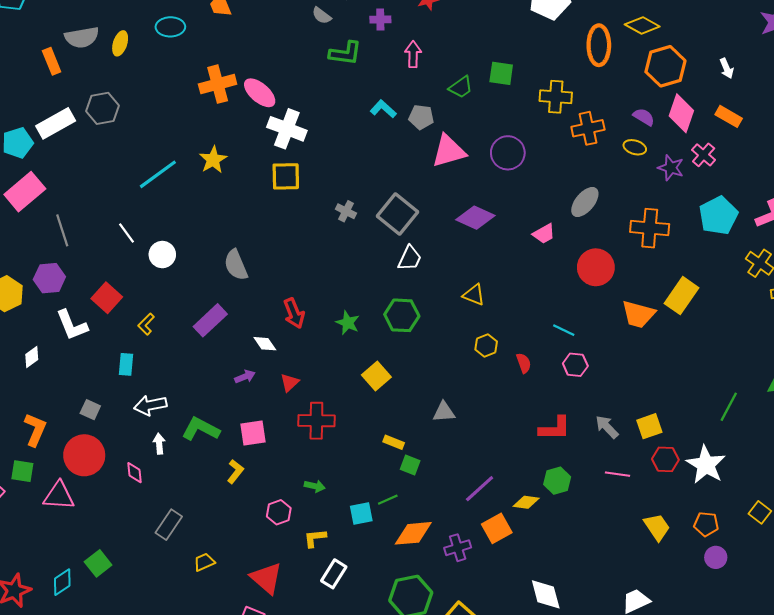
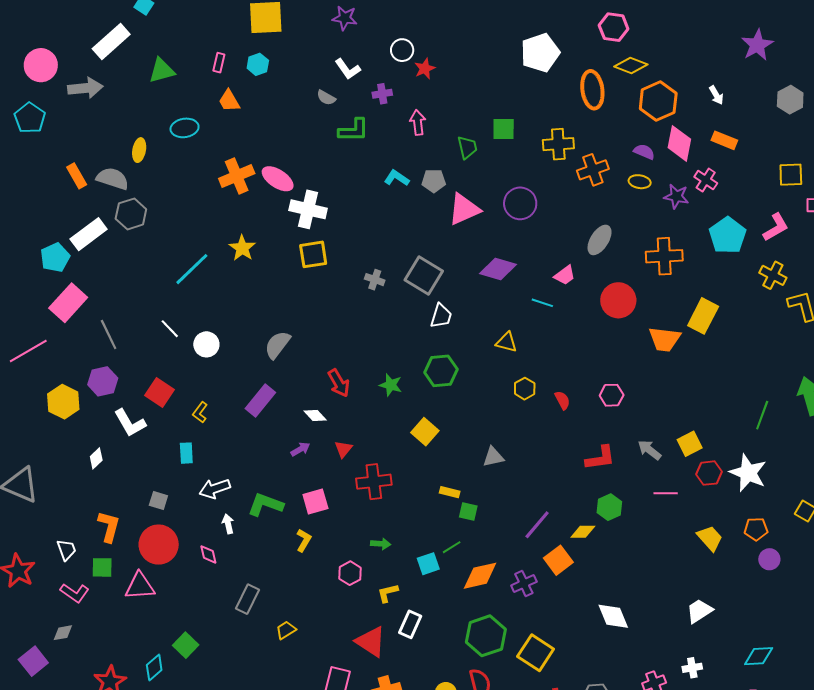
gray semicircle: (82, 37) -> (113, 179), moved, turned -144
green trapezoid: (461, 87) -> (467, 147), turned -60
gray semicircle: (236, 265) -> (277, 345), turned 68
cyan line: (564, 330) -> (542, 303), moved
red triangle: (266, 578) -> (371, 642), moved

